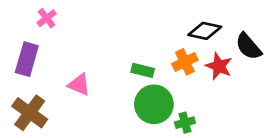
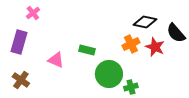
green rectangle: (143, 70) -> (87, 50), moved
brown cross: (30, 113) -> (21, 80), size x0.7

